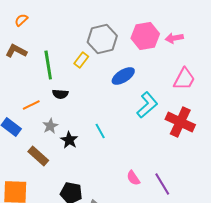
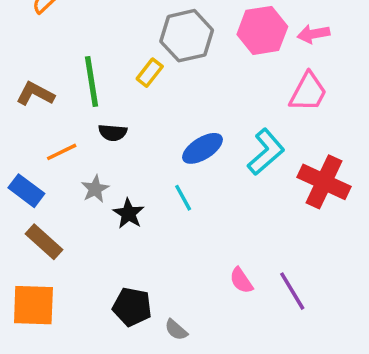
brown L-shape: (16, 51) -> (35, 94), moved
blue ellipse: (123, 76) -> (202, 148), moved
pink trapezoid: (184, 79) -> (308, 92), moved
brown rectangle: (38, 156) -> (44, 242), moved

